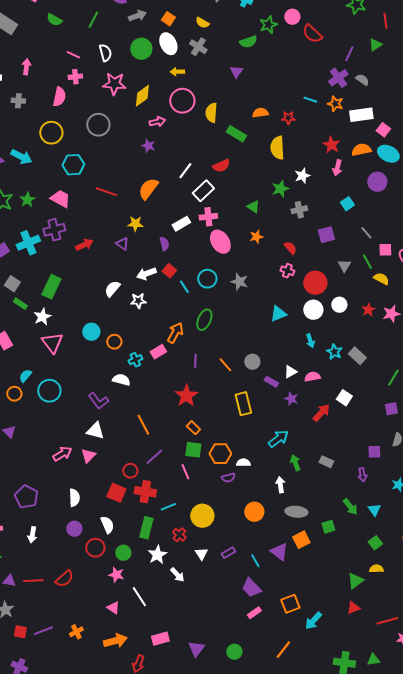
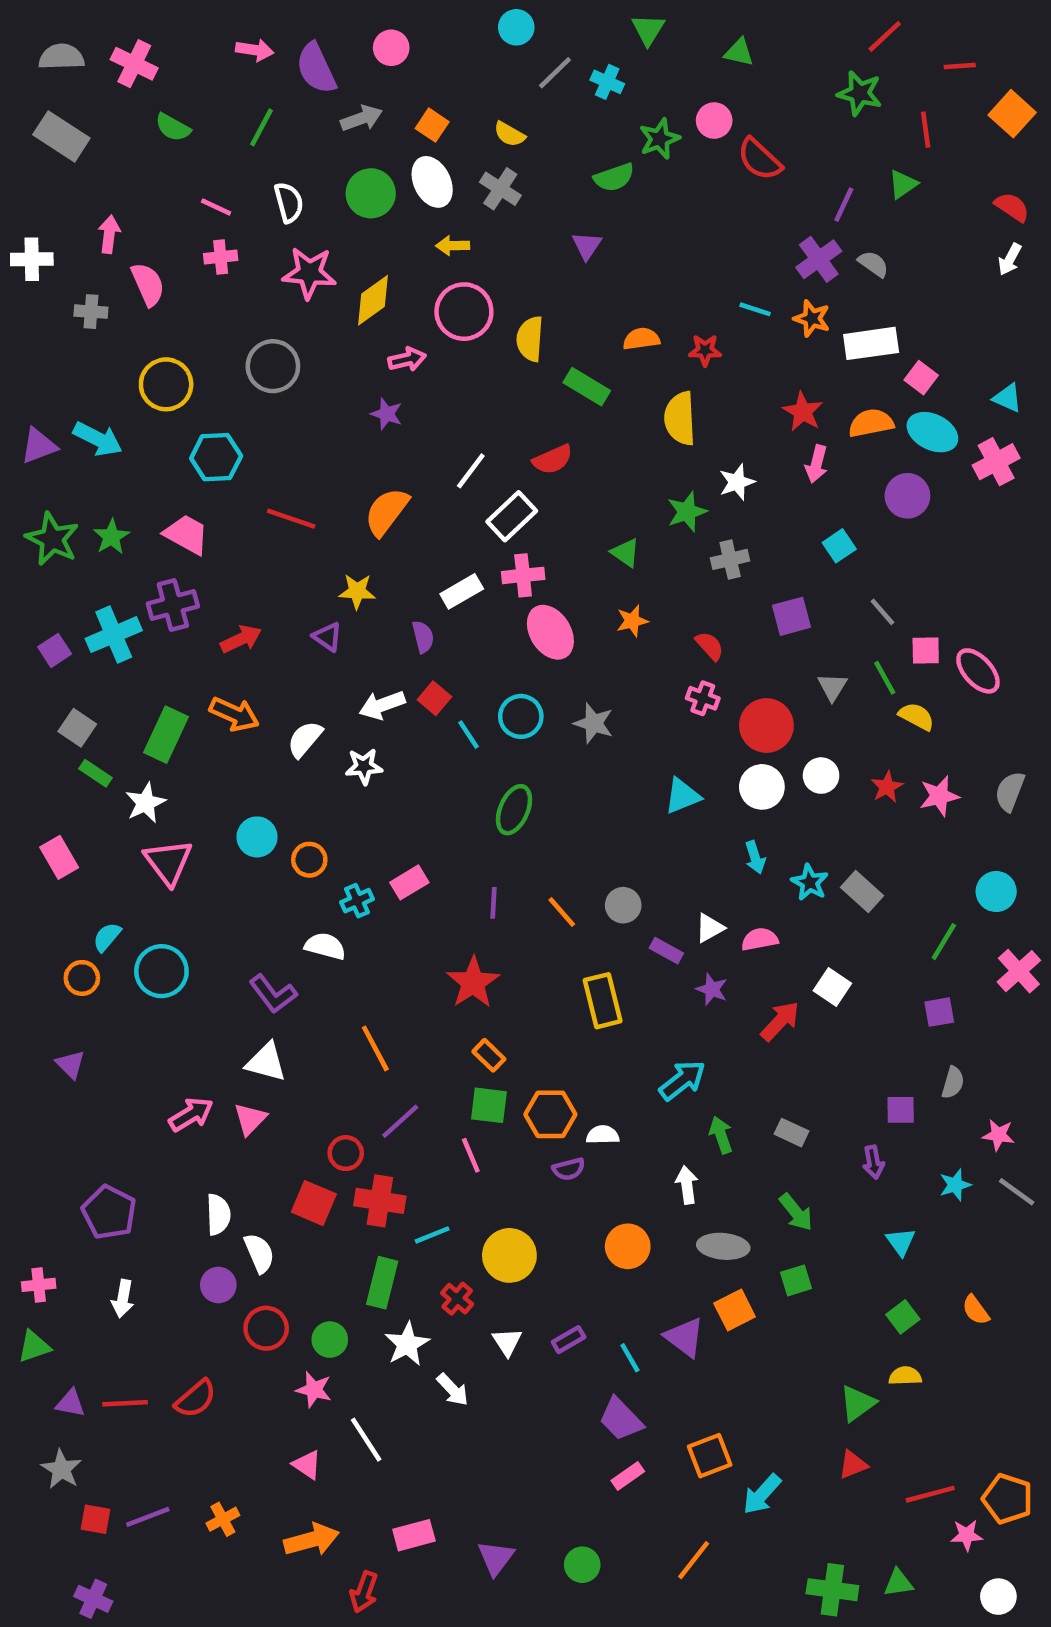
pink semicircle: (59, 97) -> (148, 284), moved, turned -36
orange arrow: (175, 333) -> (234, 714), moved, turned 85
green arrow: (350, 507) -> (796, 1212), moved
white semicircle: (107, 525) -> (259, 1253), moved

